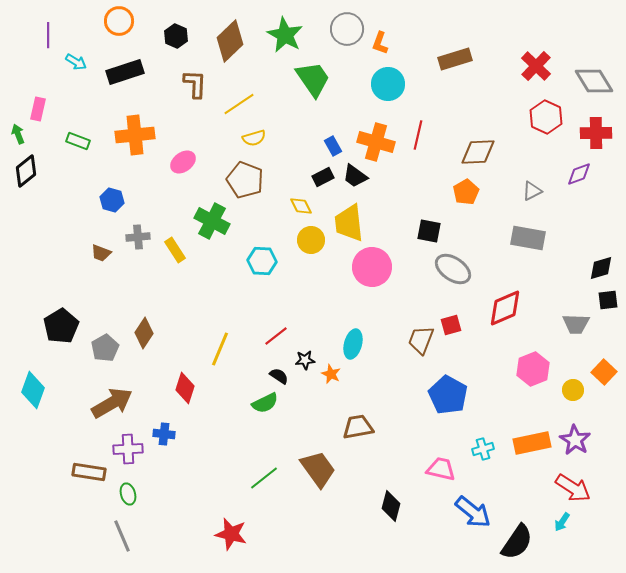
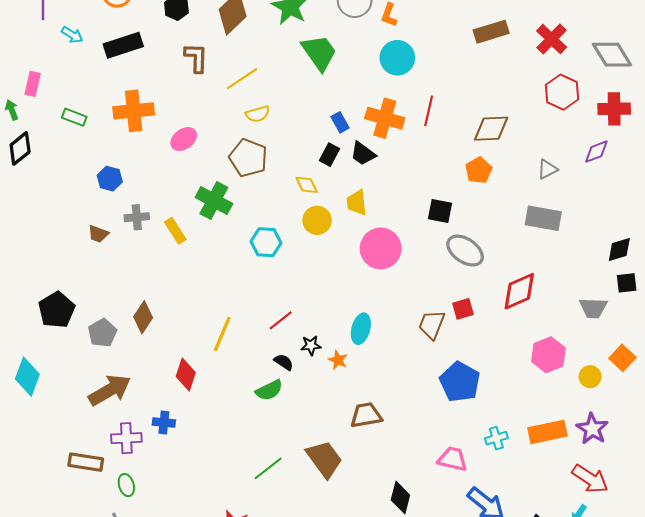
brown rectangle: (455, 59) -> (491, 32), moved
black rectangle: (323, 177) -> (330, 155), turned -35
yellow trapezoid: (349, 223) -> (357, 203), size x0.7

